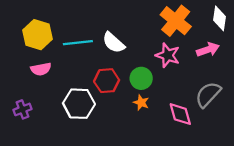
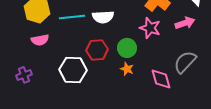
white semicircle: (113, 43) -> (103, 17), turned -45

